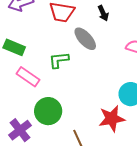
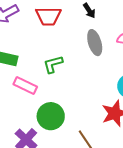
gray ellipse: (85, 39) -> (95, 43), moved, turned 35

